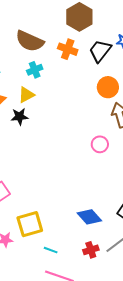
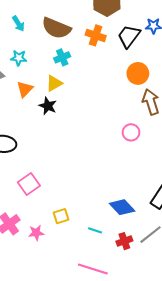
black star: (20, 117) -> (48, 106), turned 30
yellow square: (30, 224) -> (61, 216), size x0.6
cyan line: (51, 250) -> (95, 230), moved

